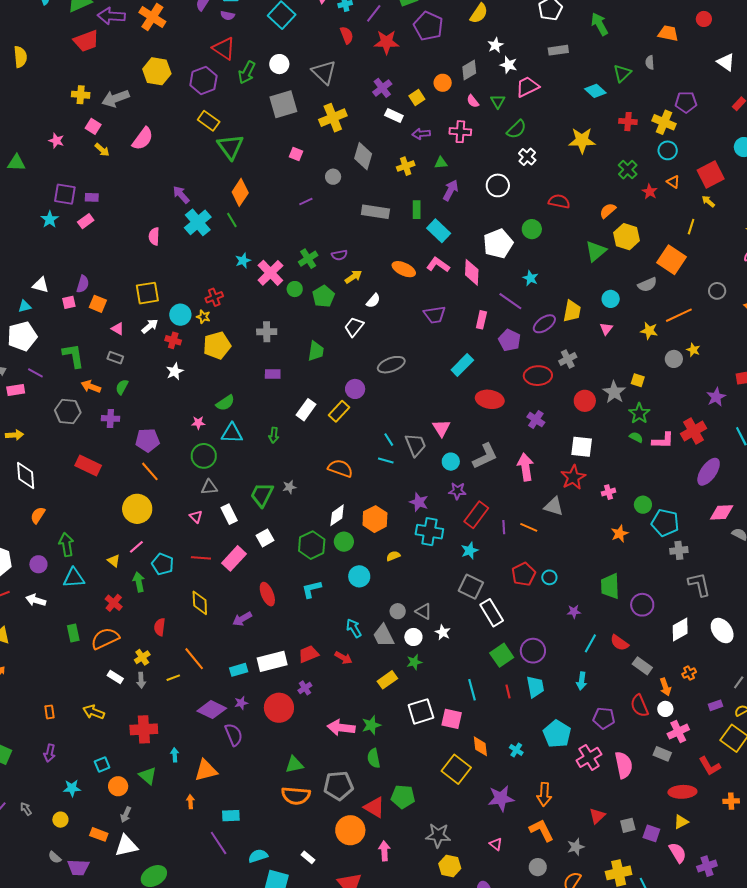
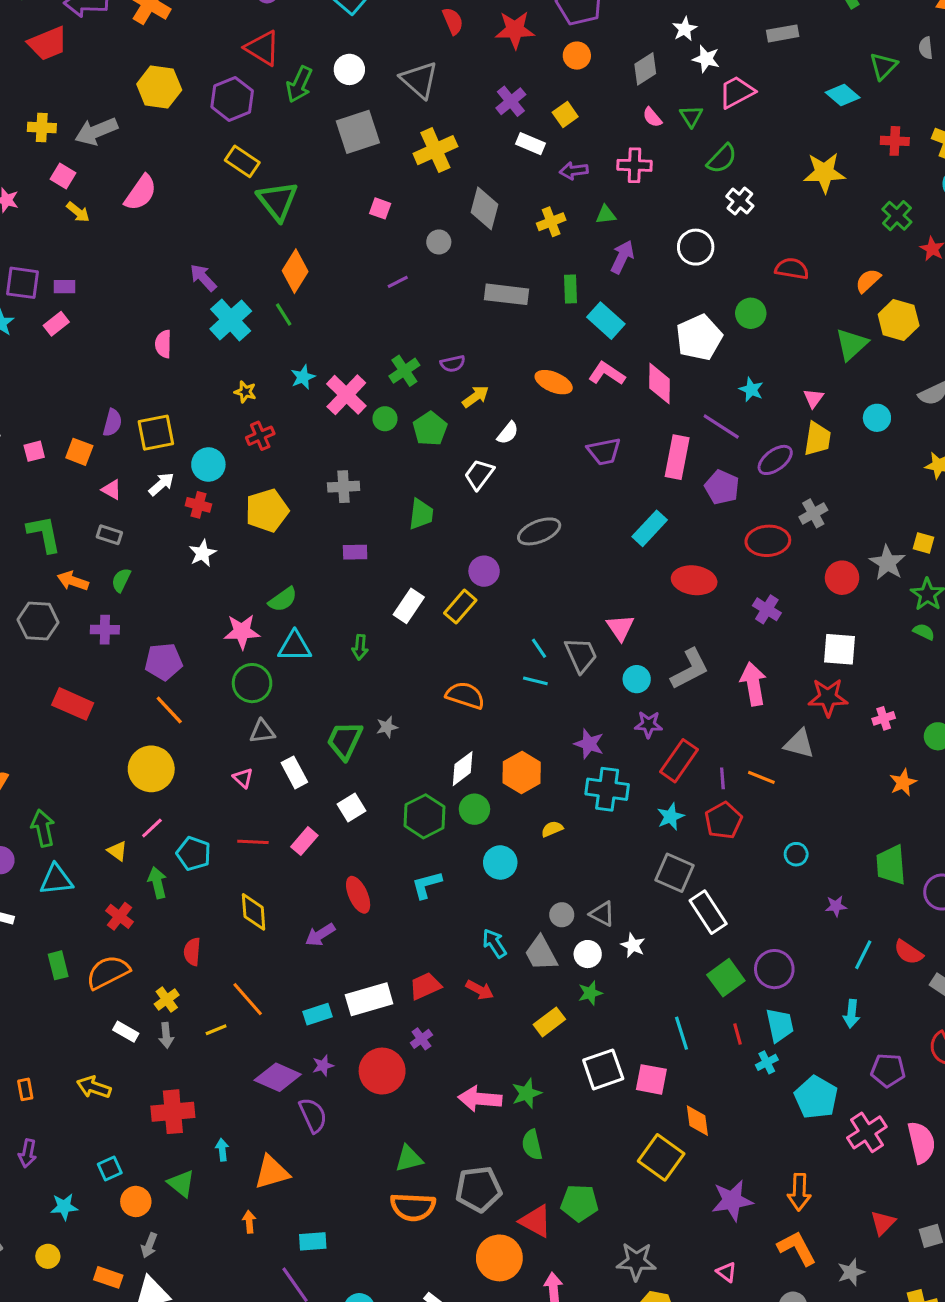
orange circle: (443, 83) -> (577, 56), moved
purple semicircle: (83, 284) -> (112, 423), moved
yellow star: (203, 317) -> (245, 392), moved
pink rectangle: (481, 320) -> (677, 457), size x1.5
pink triangle: (606, 329) -> (813, 398), moved
pink star: (198, 423) -> (242, 632), size x1.6
red star: (573, 477) -> (828, 697), turned 30
pink rectangle: (234, 558) -> (304, 841), size x0.7
red pentagon: (524, 574) -> (723, 820), moved
cyan cross: (516, 750) -> (767, 1062), moved, turned 32

